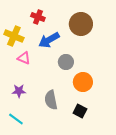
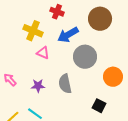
gray circle: (66, 62) -> (85, 57), size x1.5
orange circle: (83, 82) -> (113, 77), moved
gray semicircle: (51, 100) -> (65, 84), moved

